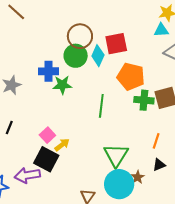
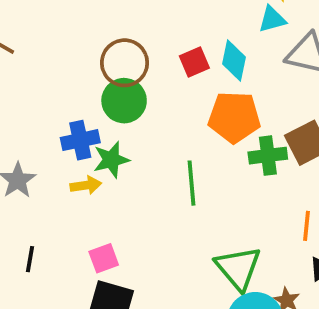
red square: (116, 44) -> (194, 62), size x0.7
cyan diamond: (98, 56) -> (234, 60), moved
pink square: (47, 135) -> (104, 258), turned 35
yellow arrow: (62, 145) -> (86, 185), moved, turned 42

